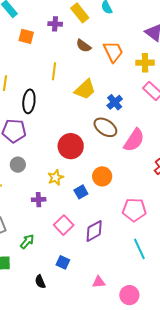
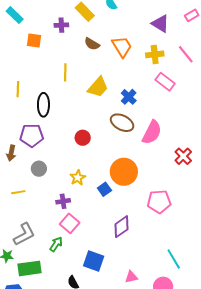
red circle: (71, 146) -> (83, 138), moved, size x0.6
orange circle: (102, 176) -> (124, 172), size x1.4
pink square: (64, 225) -> (70, 223), moved
cyan line: (139, 249) -> (174, 259), moved
blue square: (63, 262) -> (94, 261), size x1.5

